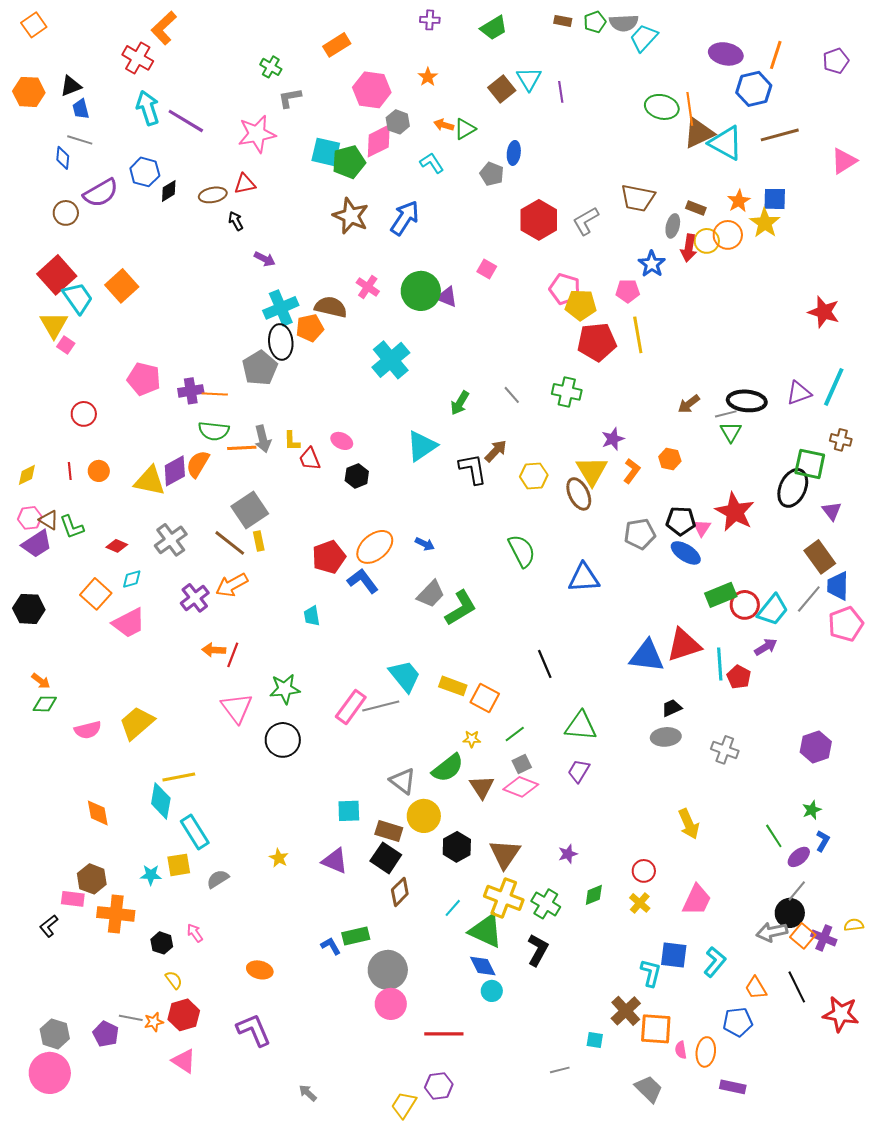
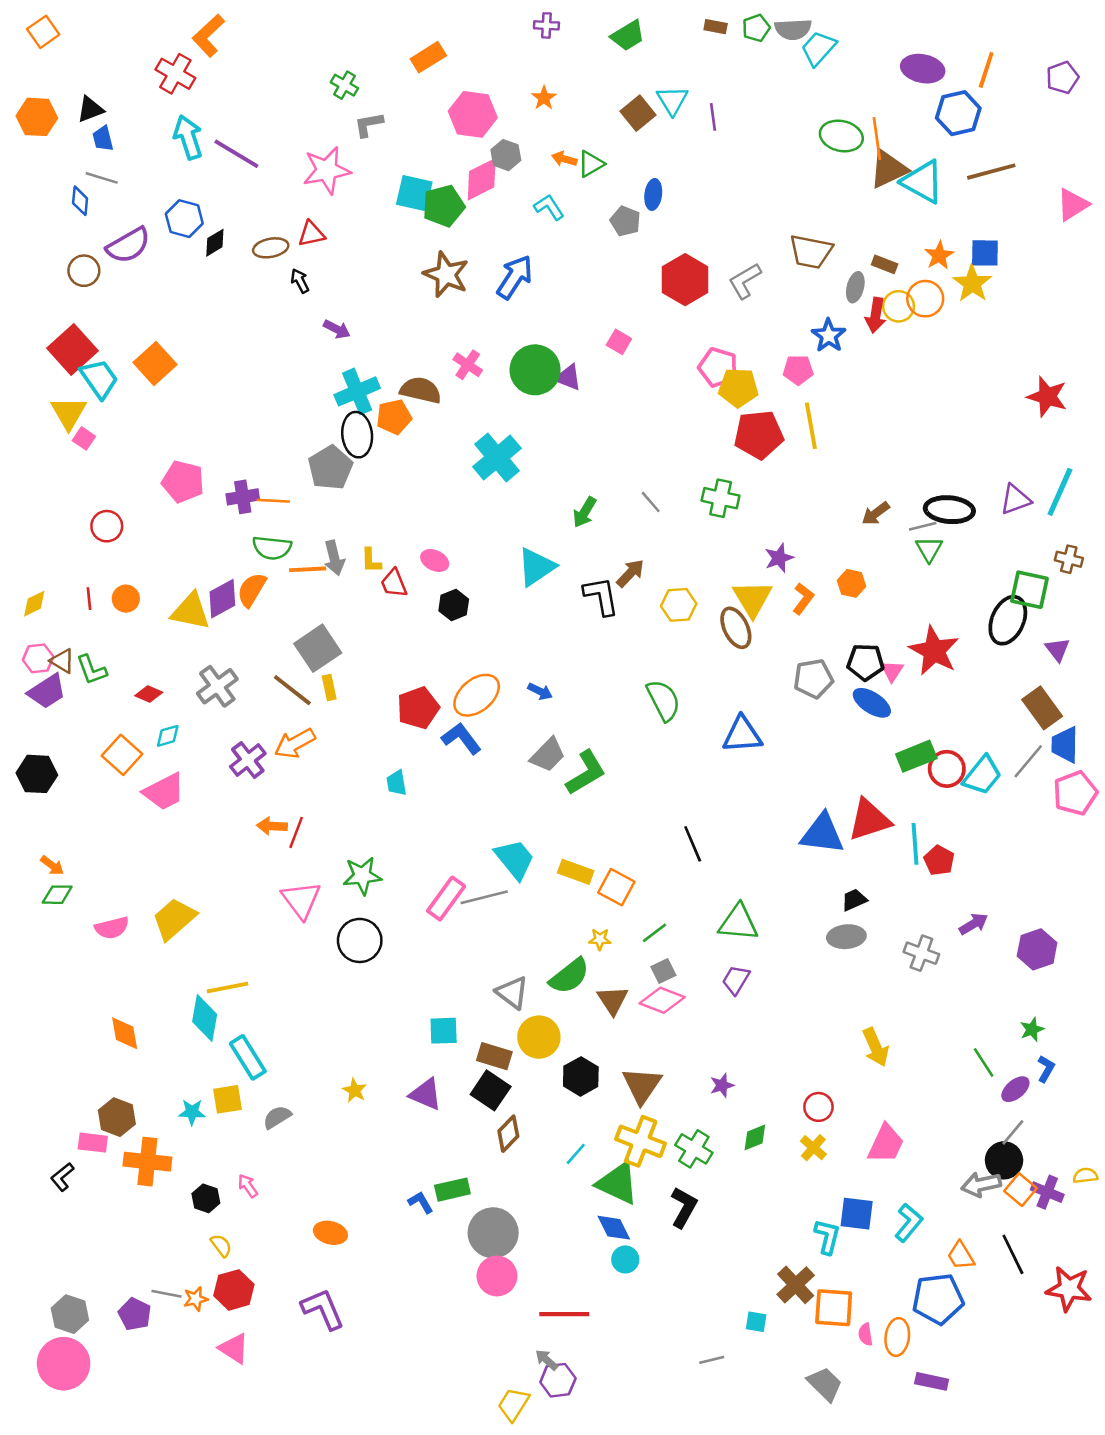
purple arrow: (766, 647) -> (974, 924), moved
blue pentagon: (738, 1022) -> (938, 1299), size x1.4
gray arrow: (308, 1093) -> (546, 1360), moved

